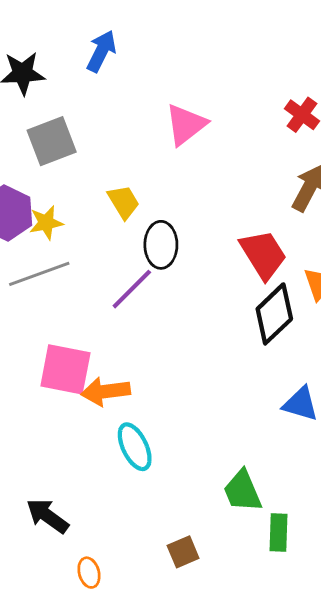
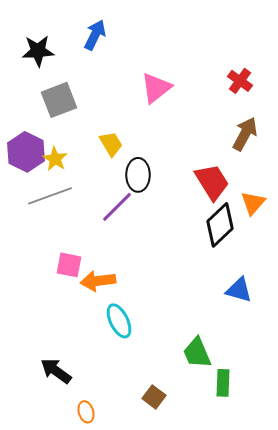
yellow star: (46, 223) -> (55, 159), turned -30
pink square: (65, 369) -> (69, 265), size x0.7
brown square: (183, 552) -> (154, 397), turned -30

